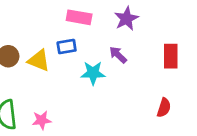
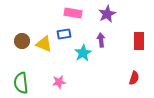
purple arrow: (118, 55) -> (101, 40), turned 40
cyan star: (93, 73) -> (83, 53), turned -30
pink star: (42, 120) -> (59, 82), moved

